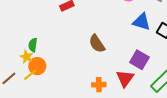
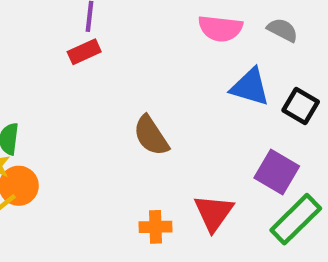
purple square: (139, 60) -> (277, 172), moved

